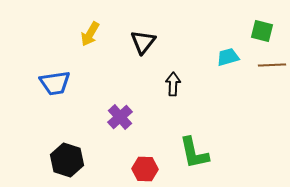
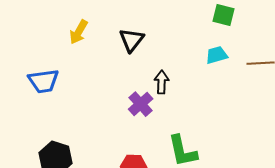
green square: (262, 31) -> (224, 15), moved
purple cross: (120, 117) -> (141, 104), moved

